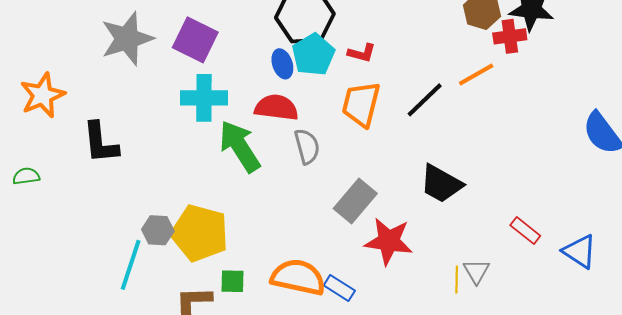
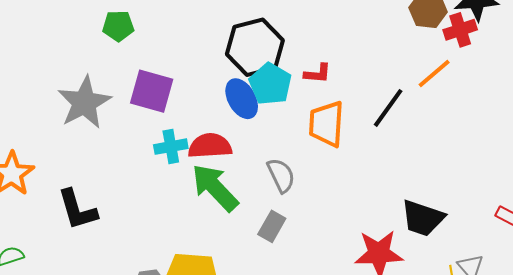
blue ellipse: (282, 64) -> (242, 99), size x1.4
cyan cross: (204, 98) -> (171, 147), size x0.7
red semicircle: (276, 107) -> (210, 146), moved
black trapezoid: (441, 184) -> (423, 218), moved
gray rectangle: (355, 201) -> (272, 226), moved, size x0.7

